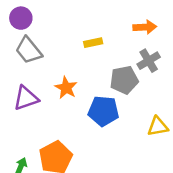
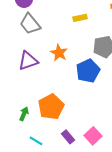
blue pentagon: (103, 111) -> (88, 71), turned -30

